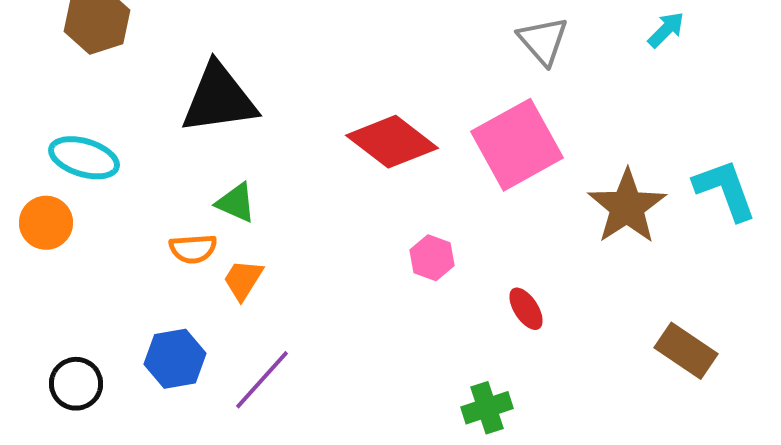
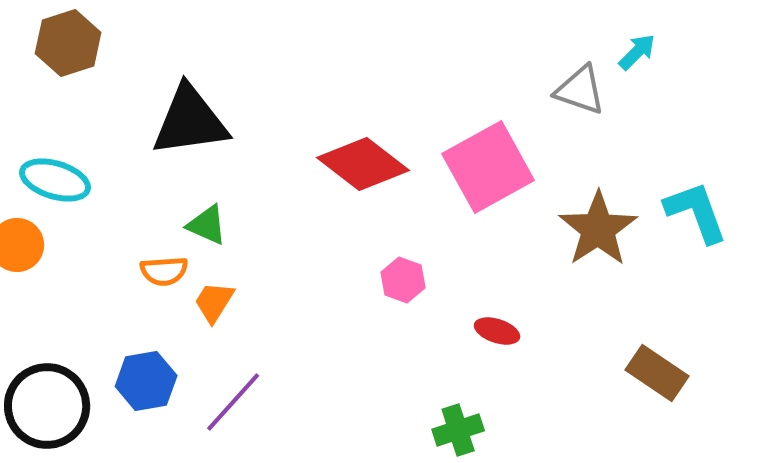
gray triangle: (543, 41) -> (580, 90), moved, turned -30
red ellipse: (526, 309) -> (497, 331), turned -39
black circle: (76, 384) -> (47, 406), size x1.6

